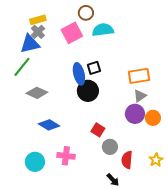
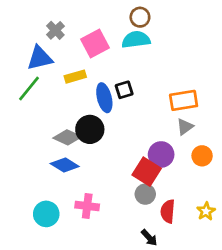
brown circle: (86, 13) -> (140, 17), moved
yellow rectangle: (38, 20) -> (75, 77), moved
gray cross: (38, 32) -> (55, 30), moved
black circle: (88, 91) -> (90, 129), moved
gray diamond: (37, 93) -> (67, 137), moved
purple circle: (135, 114) -> (161, 154), moved
red square: (98, 130) -> (147, 172), moved, size x1.5

